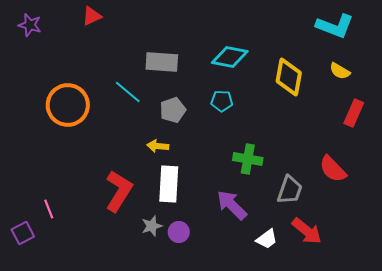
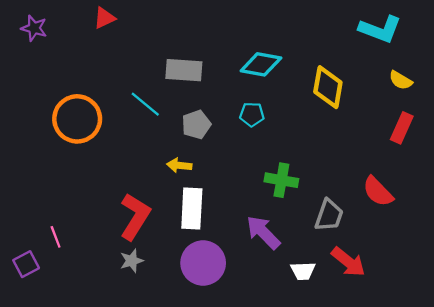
yellow semicircle: (340, 71) -> (401, 80), moved
gray star: (152, 226) -> (132, 261), moved
purple circle: (179, 232) -> (203, 263), size x1.8
white trapezoid: (267, 239) -> (303, 271), turned 35

